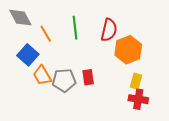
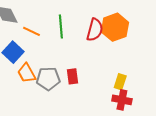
orange line: (46, 34) -> (31, 31), turned -36
orange hexagon: (128, 50) -> (115, 27), moved

